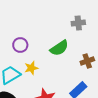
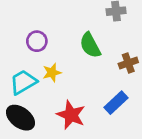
green semicircle: (59, 48) -> (90, 45), turned 96

